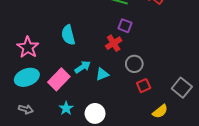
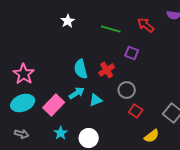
purple square: (125, 26) -> (132, 53), moved
cyan semicircle: (68, 35) -> (81, 69), moved
red square: (144, 86) -> (136, 111), turned -32

